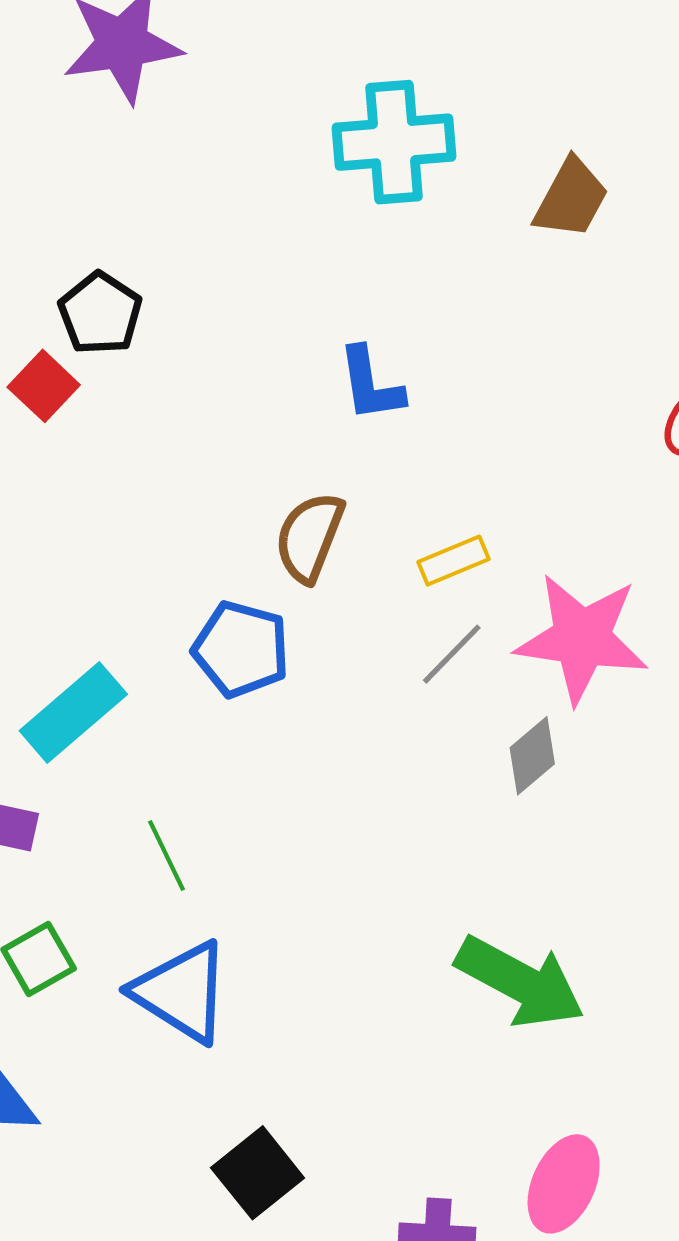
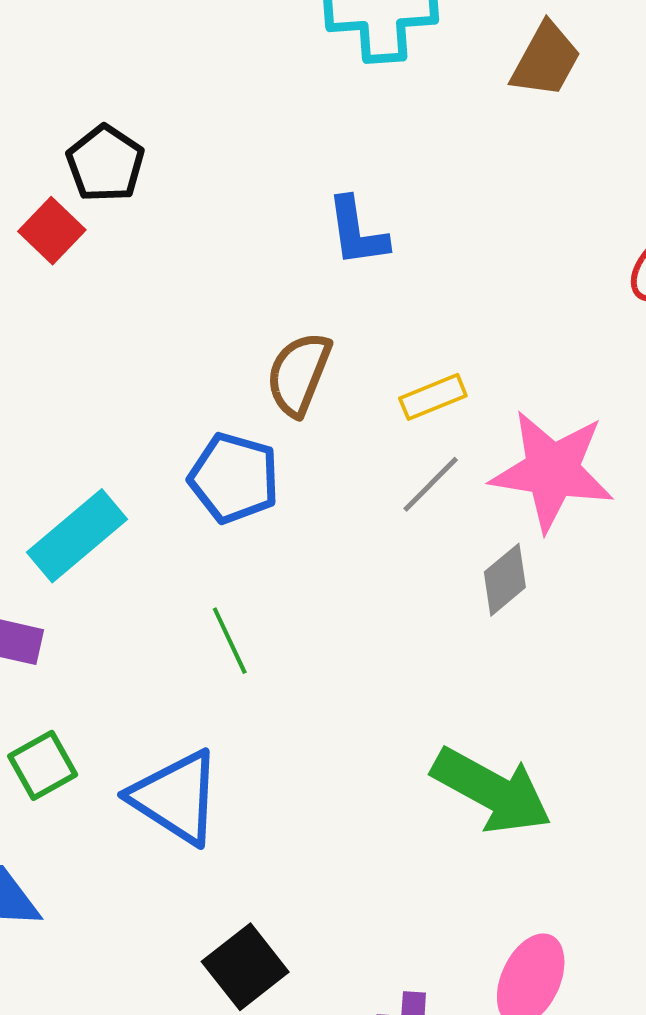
green line: (166, 855) -> (230, 641), moved

